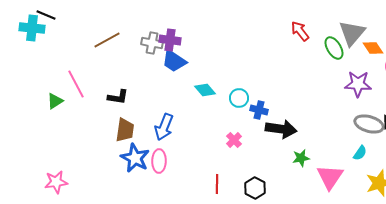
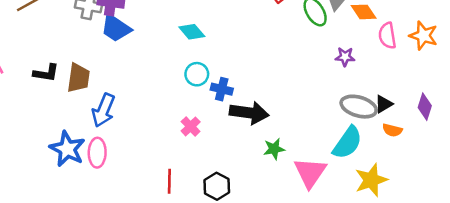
purple star: (358, 84) -> (345, 57), size x0.6
cyan diamond: (205, 90) -> (192, 32), moved
brown trapezoid: (125, 130) -> (79, 78), moved
cyan semicircle: (360, 153) -> (347, 143), size x1.8

